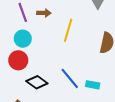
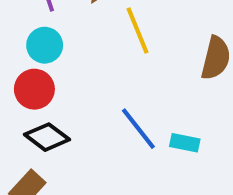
yellow line: (68, 30) -> (137, 30), turned -40
black diamond: (37, 82) -> (47, 137), moved

